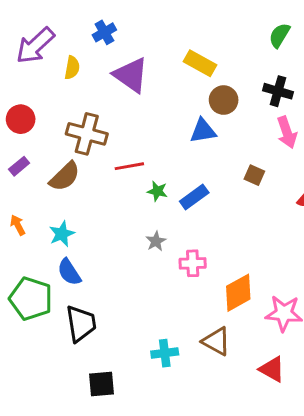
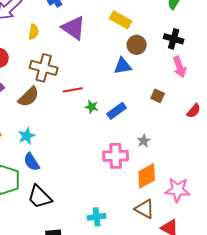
yellow semicircle: (72, 68) -> (34, 32), moved
gray star: (156, 241) -> (144, 141), moved
pink cross: (193, 263) -> (116, 156), size x1.4
black trapezoid: (81, 324) -> (40, 197), turned 144
brown triangle: (216, 341) -> (145, 209), moved

